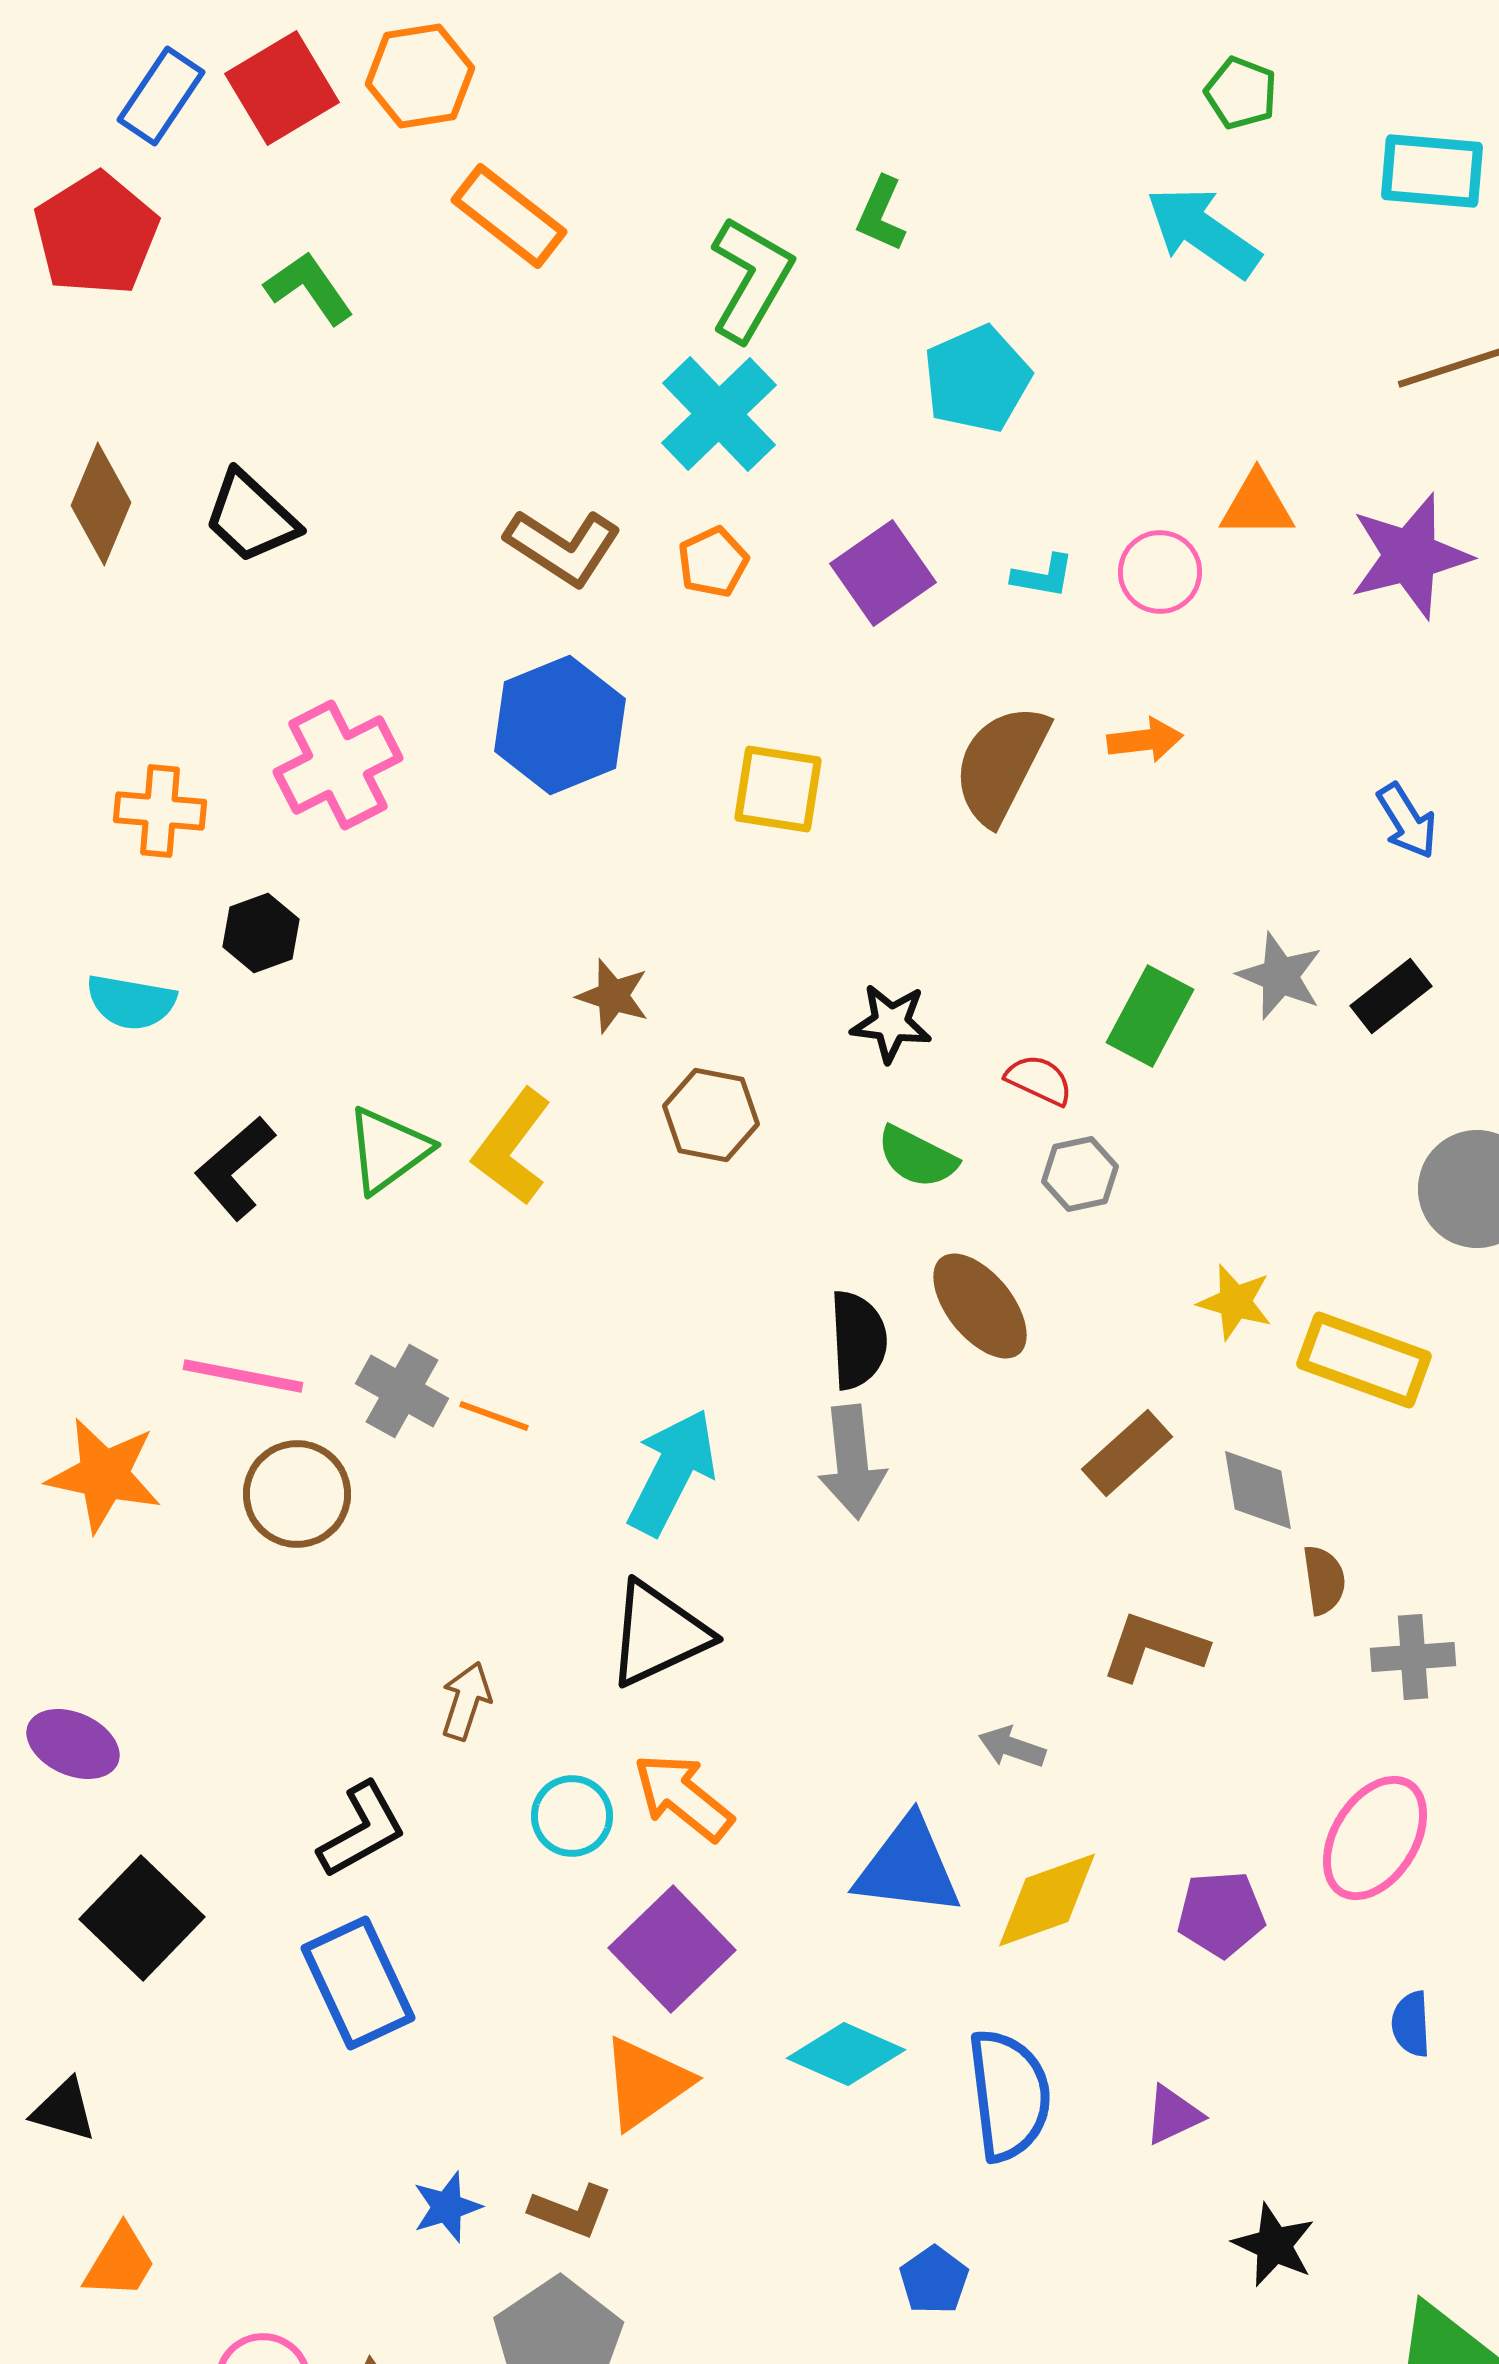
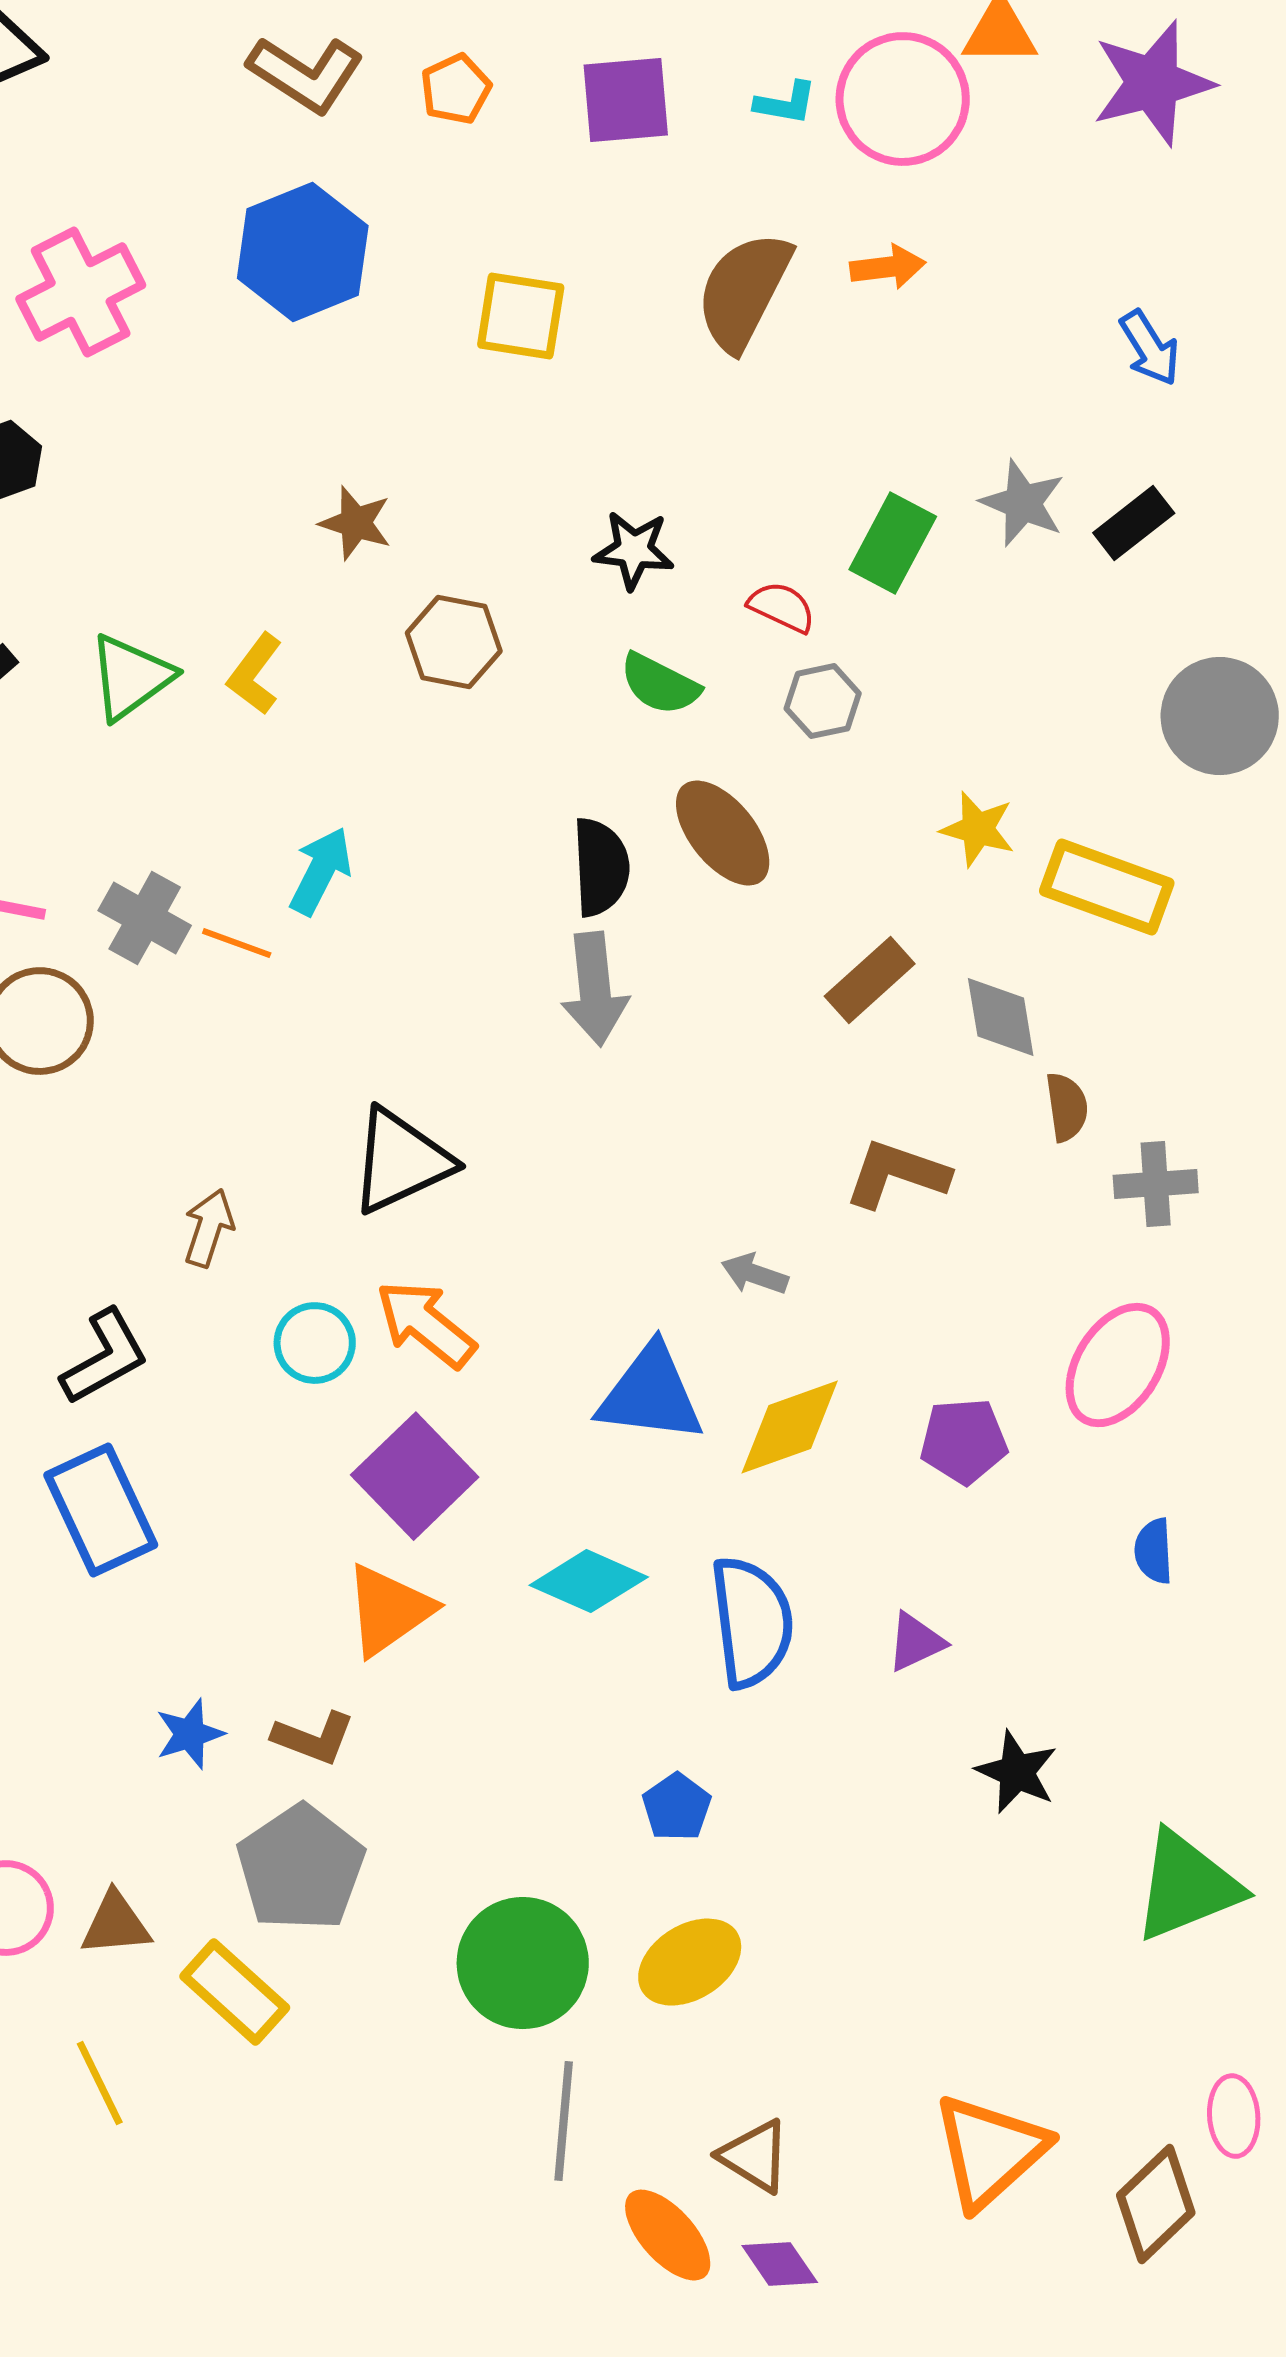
pink circle: (1160, 572) -> (903, 99), size x1.6
purple square: (883, 573) -> (626, 100), turned 30
yellow L-shape: (512, 1147) -> (255, 674), size x0.7
cyan arrow: (672, 1472) -> (321, 871), moved, size x0.7

